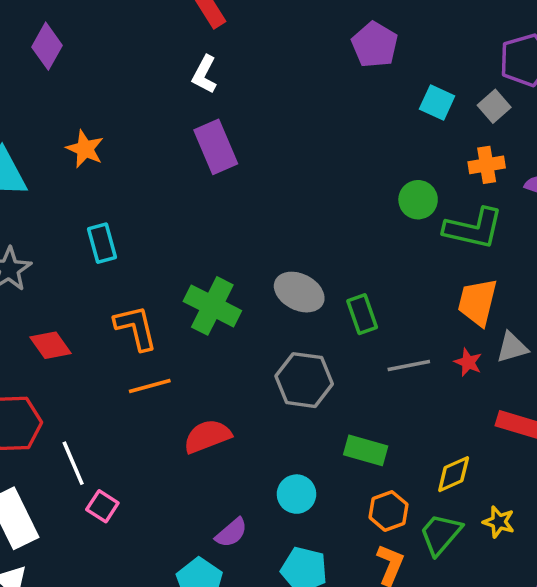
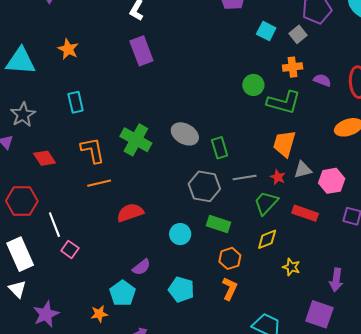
gray hexagon: (304, 380) -> (204, 186), moved
cyan circle: (297, 494) -> (180, 234), moved
green trapezoid: (441, 534) -> (266, 203), moved

